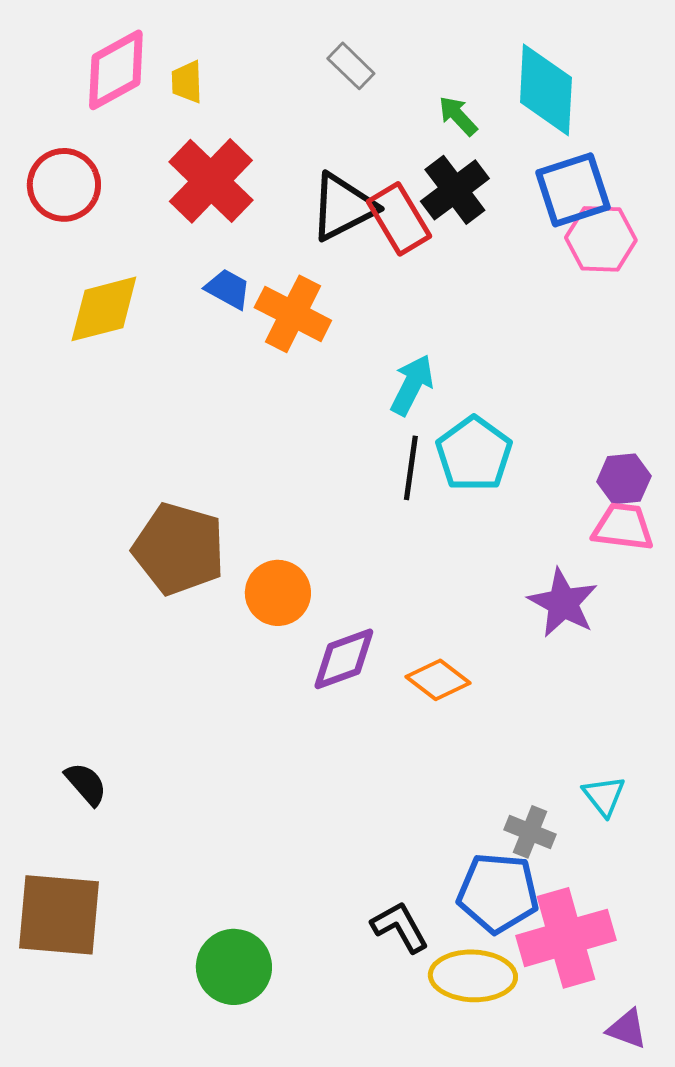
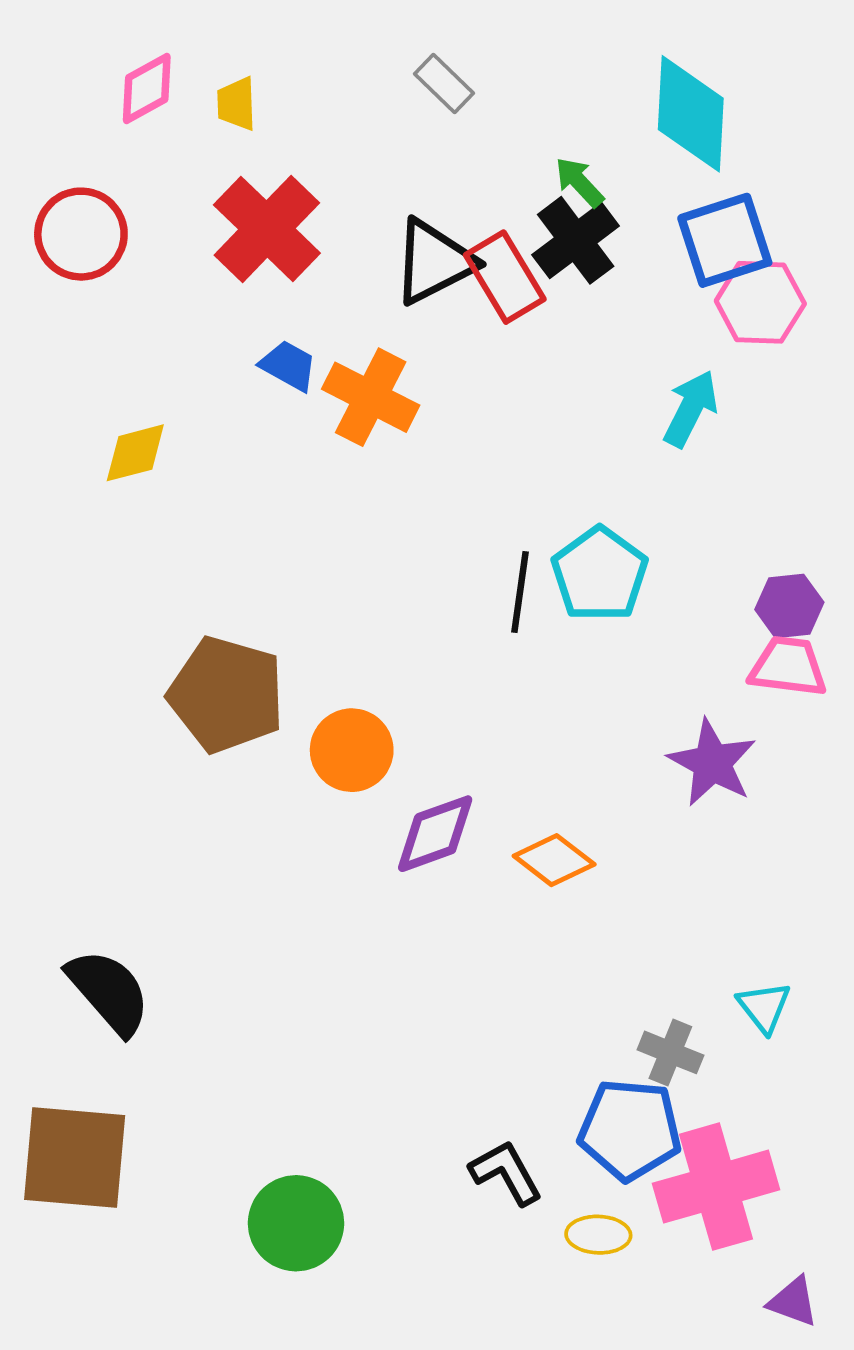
pink diamond: (116, 70) -> (147, 89), size x0.7
green arrow: (458, 116) -> (579, 182), moved
yellow diamond: (104, 309) -> (135, 453), moved, size x0.7
cyan arrow: (412, 385) -> (691, 409), moved
black semicircle: (86, 784) -> (109, 992), size x1.6
yellow ellipse: (473, 976) -> (598, 1235), size x0.6

